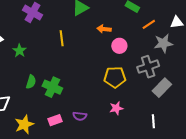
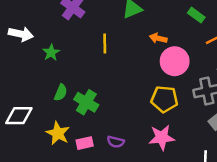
pink circle: (119, 46) -> (175, 61), size x1.5
pink star: (116, 108) -> (162, 137), size x1.5
yellow star: (24, 124) -> (58, 133), moved, turned -30

